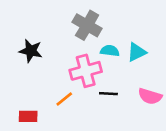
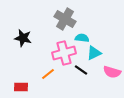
cyan triangle: (137, 52) -> (94, 53), moved
black line: (108, 94) -> (81, 70), turned 32

